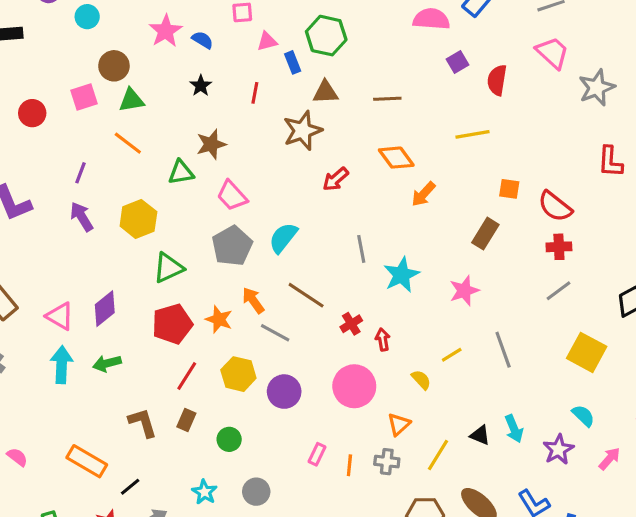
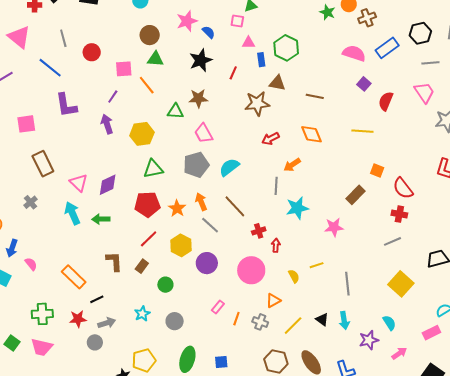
purple square: (458, 62) -> (364, 84), turned -32
black star: (201, 86) -> (201, 60), size x1.6
pink square: (84, 97) -> (124, 69), moved
orange arrow: (423, 194) -> (292, 165), moved
gray line: (503, 350) -> (347, 284), moved
cyan arrow: (62, 365) -> (72, 213), turned -40

